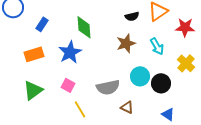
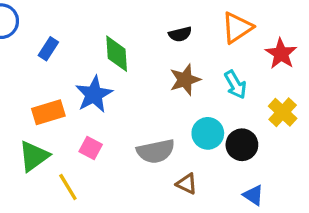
black semicircle: (132, 16) -> (180, 34), moved
red star: (185, 27) -> (281, 54), turned 30
orange rectangle: (34, 54) -> (48, 112), moved
yellow line: (80, 109) -> (68, 187), moved

